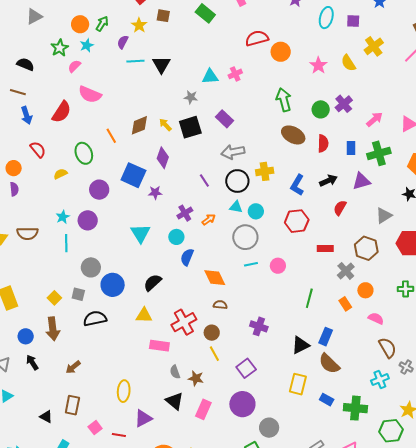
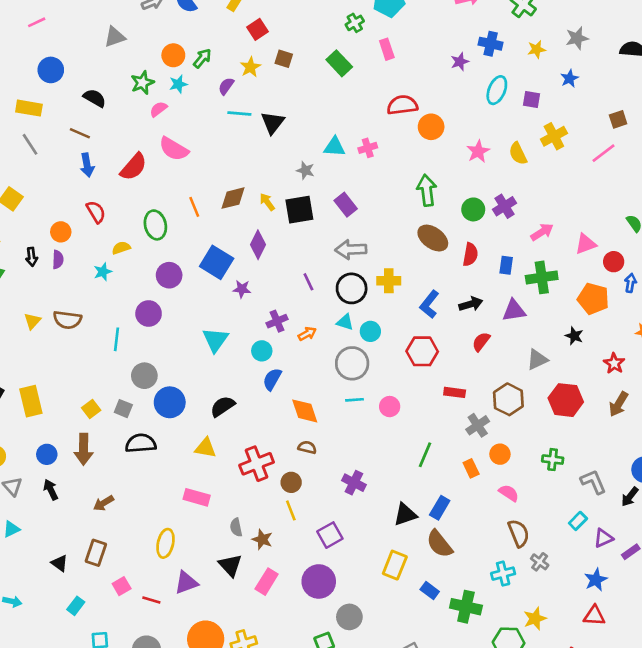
cyan star: (63, 217) -> (103, 272), moved
pink rectangle: (159, 346) -> (197, 497), moved

